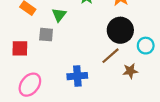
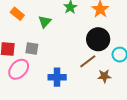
gray square: (46, 35) -> (32, 48), moved
pink ellipse: (30, 85) -> (19, 69), moved

